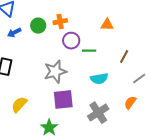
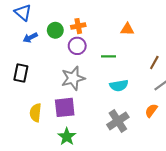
purple circle: (71, 41) -> (77, 46), moved
brown line: (124, 57) -> (154, 63), moved
purple square: (63, 100) -> (65, 107), moved
yellow semicircle: (19, 105) -> (35, 113), turned -36

